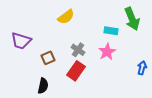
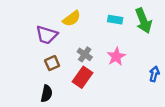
cyan rectangle: (111, 31) -> (115, 20), moved
purple trapezoid: (21, 41) -> (47, 35), moved

